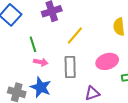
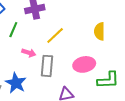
green line: (33, 44) -> (13, 30), moved, turned 35
pink arrow: (41, 62) -> (29, 53), moved

